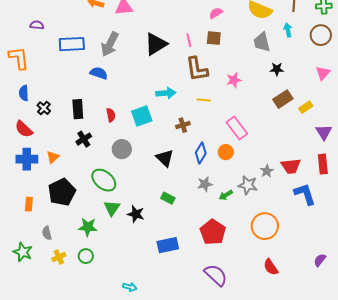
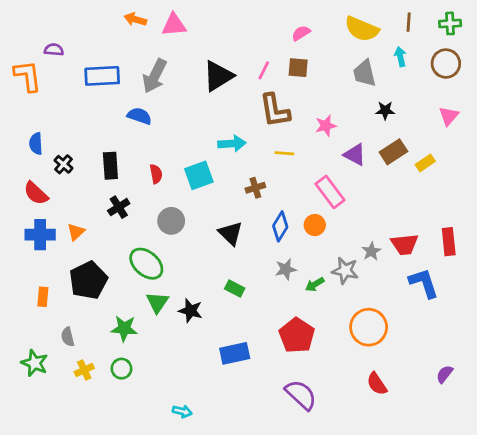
pink line: (189, 40) -> (264, 70), turned 40
orange L-shape: (19, 58) -> (28, 76), moved
purple triangle: (324, 132) -> (355, 155), moved, turned -30

